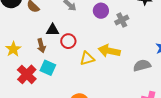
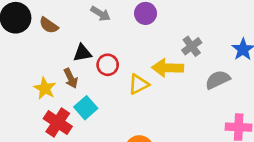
gray cross: (122, 20) -> (192, 46), moved
yellow star: (13, 49) -> (45, 88), moved
cyan square: (48, 68) -> (86, 108), turned 35

